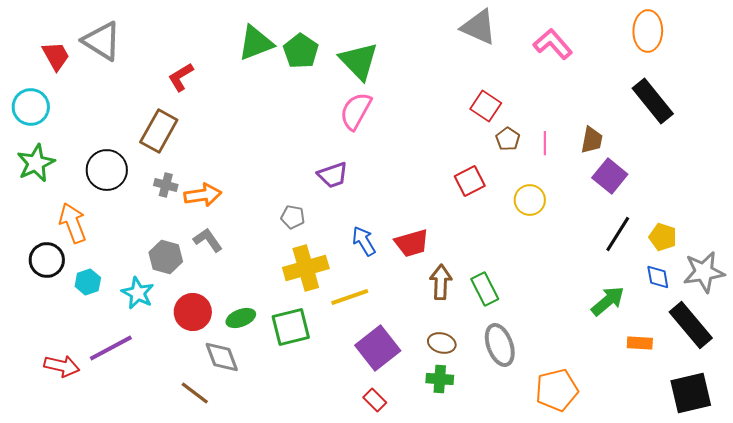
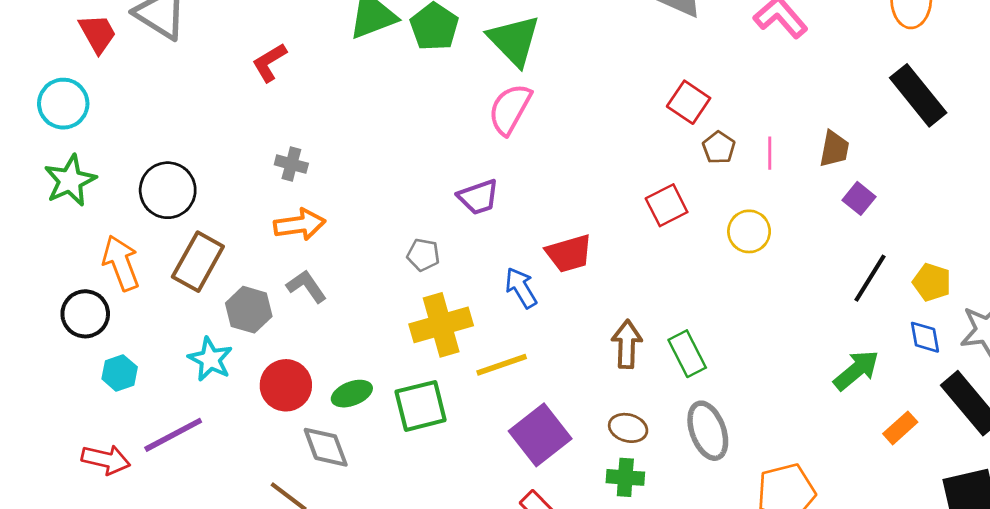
brown rectangle: (159, 131) -> (198, 262), moved
purple square: (610, 176) -> (859, 198), size x0.7
gray cross: (166, 185) -> (291, 164), moved
red trapezoid: (412, 243) -> (569, 253), moved
cyan hexagon: (88, 282) -> (120, 373), moved
orange rectangle: (640, 343) -> (900, 428), turned -45

